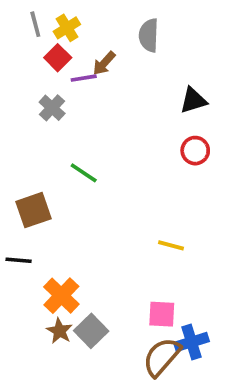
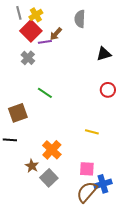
red square: (58, 58) -> (31, 31), size x1.5
red circle: (195, 151) -> (108, 90), moved
orange cross: (61, 296) -> (52, 150), moved
brown star: (59, 331) -> (32, 166), moved

